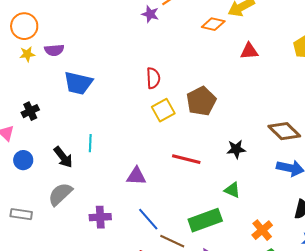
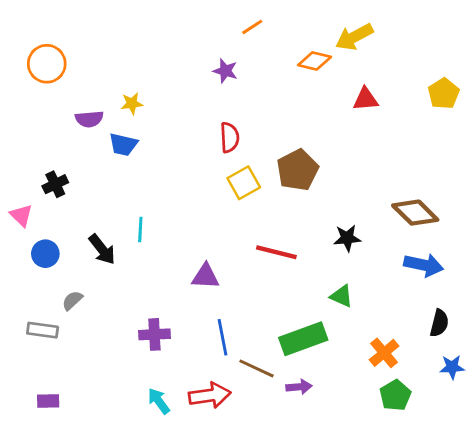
purple star: (150, 14) -> (225, 71), moved
purple semicircle: (54, 50) -> (89, 119), moved
yellow star: (27, 54) -> (132, 103), moved
blue trapezoid: (78, 83) -> (123, 145), size x0.7
gray semicircle: (60, 194) -> (72, 300), moved, size x0.6
blue line: (148, 219) -> (222, 337), turned 30

